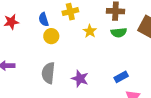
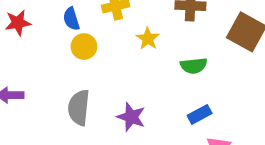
green semicircle: (119, 33) -> (194, 66), moved

